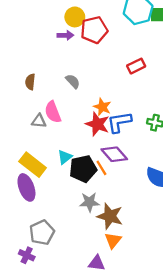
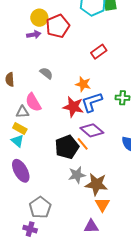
orange star: (102, 107) -> (83, 84), moved
cyan triangle: (65, 157) -> (18, 141), moved, turned -32
yellow rectangle: (33, 165) -> (20, 128), moved, size x0.6

